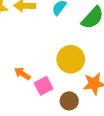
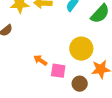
pink square: (44, 86) -> (58, 71), turned 35

